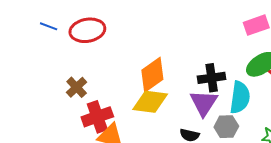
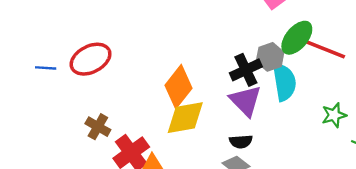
gray hexagon: (226, 127) -> (270, 57), moved

